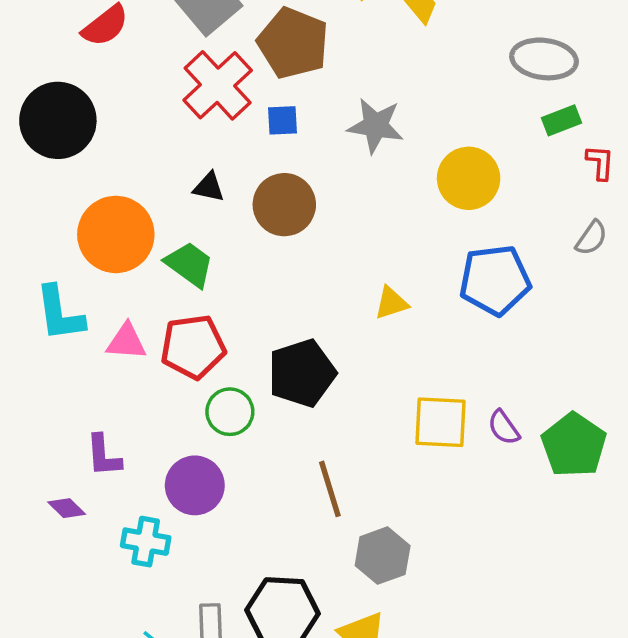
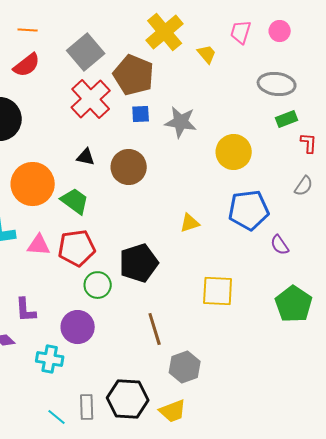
blue square: (283, 120) -> (141, 114), moved
purple semicircle: (504, 428) -> (280, 245), moved

